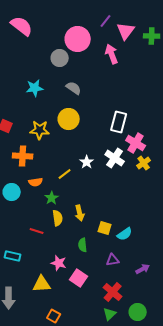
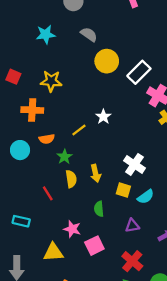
yellow circle: (69, 119) -> (107, 61), moved
white rectangle: (119, 122) -> (139, 72), turned 30
white cross: (115, 158) -> (134, 164), moved
red line: (37, 231) -> (48, 193), turned 40
pink square: (79, 278) -> (94, 246), turned 30

